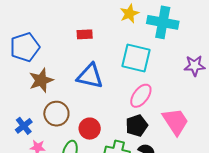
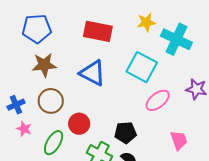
red rectangle: (85, 34) -> (98, 31), size x1.8
pink ellipse: (141, 96) -> (158, 100), moved
pink trapezoid: (175, 122) -> (179, 140), moved, size x0.7

